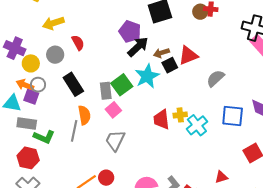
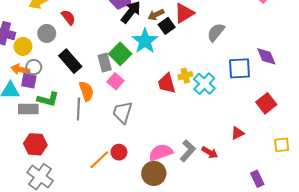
green L-shape: (44, 137) -> (48, 99), moved

